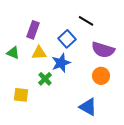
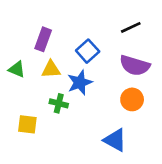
black line: (86, 21) -> (131, 27), moved, turned -56
green cross: (45, 79) -> (59, 103), turned -32

